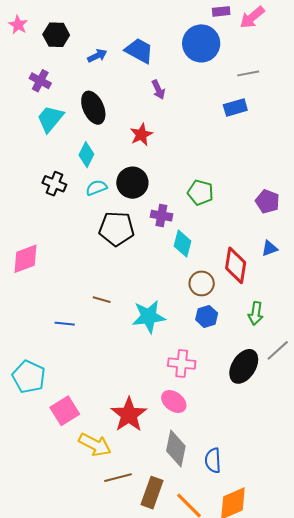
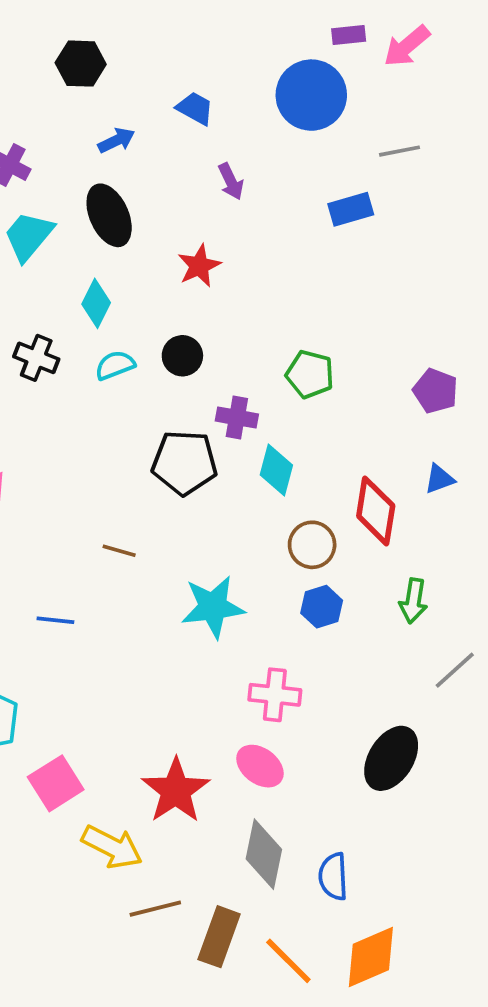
black hexagon: (56, 35) -> (81, 64), moved
blue trapezoid: (139, 51) -> (195, 108), size x0.7
blue arrow: (97, 56) -> (116, 140), moved
blue rectangle: (235, 107) -> (351, 209), moved
black circle: (132, 183) -> (182, 356), size x0.7
black pentagon: (116, 229) -> (184, 463), moved
brown line: (102, 300) -> (119, 551), moved
black ellipse: (244, 366) -> (391, 758), moved

